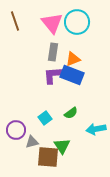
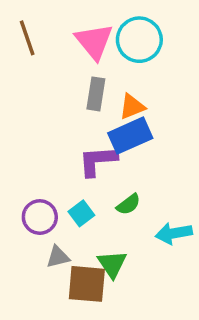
purple L-shape: (54, 75) -> (98, 161), moved
blue rectangle: (72, 75) -> (130, 136), turned -45
purple circle: (16, 130) -> (40, 217), moved

